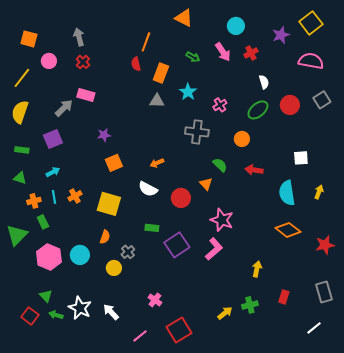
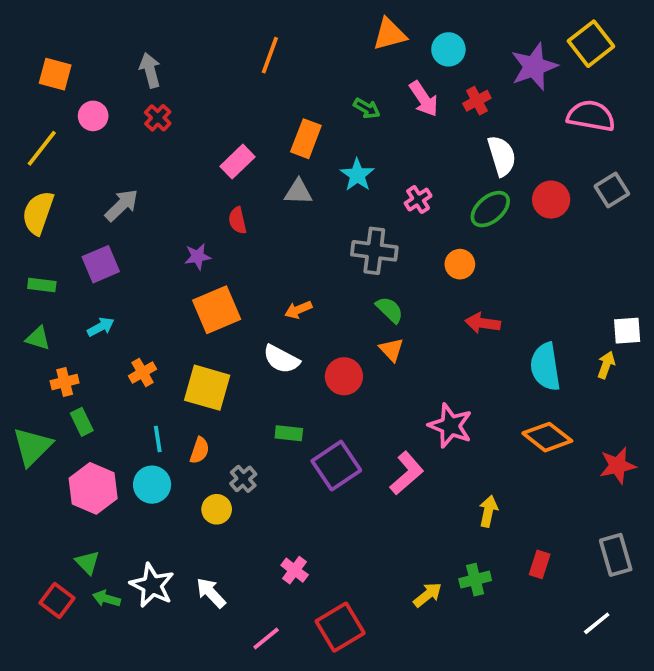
orange triangle: (184, 18) -> (390, 34), moved, turned -42
purple star: (281, 35) -> (534, 67), size x1.4
orange line: (146, 42) -> (270, 55), moved
red semicircle: (136, 64) -> (238, 220), moved
white semicircle: (264, 82) -> (502, 156), size x1.5
pink rectangle: (86, 95) -> (238, 162), moved, turned -60
white square: (301, 158) -> (627, 331), moved
orange square: (114, 163) -> (217, 310), size x1.4
green semicircle: (220, 165) -> (390, 310), moved
cyan line: (54, 197) -> (158, 439), moved
pink star: (222, 220) -> (450, 426), moved

